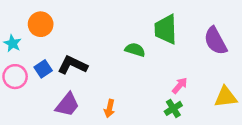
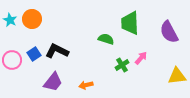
cyan star: (13, 43) -> (10, 20), moved
pink arrow: (180, 85) -> (141, 58), moved
orange arrow: (110, 108) -> (86, 85), turned 64
green cross: (173, 108) -> (122, 65), moved

